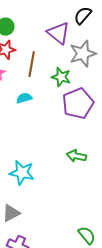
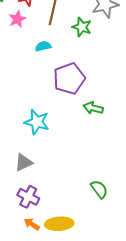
purple pentagon: (78, 103) -> (69, 79), moved

